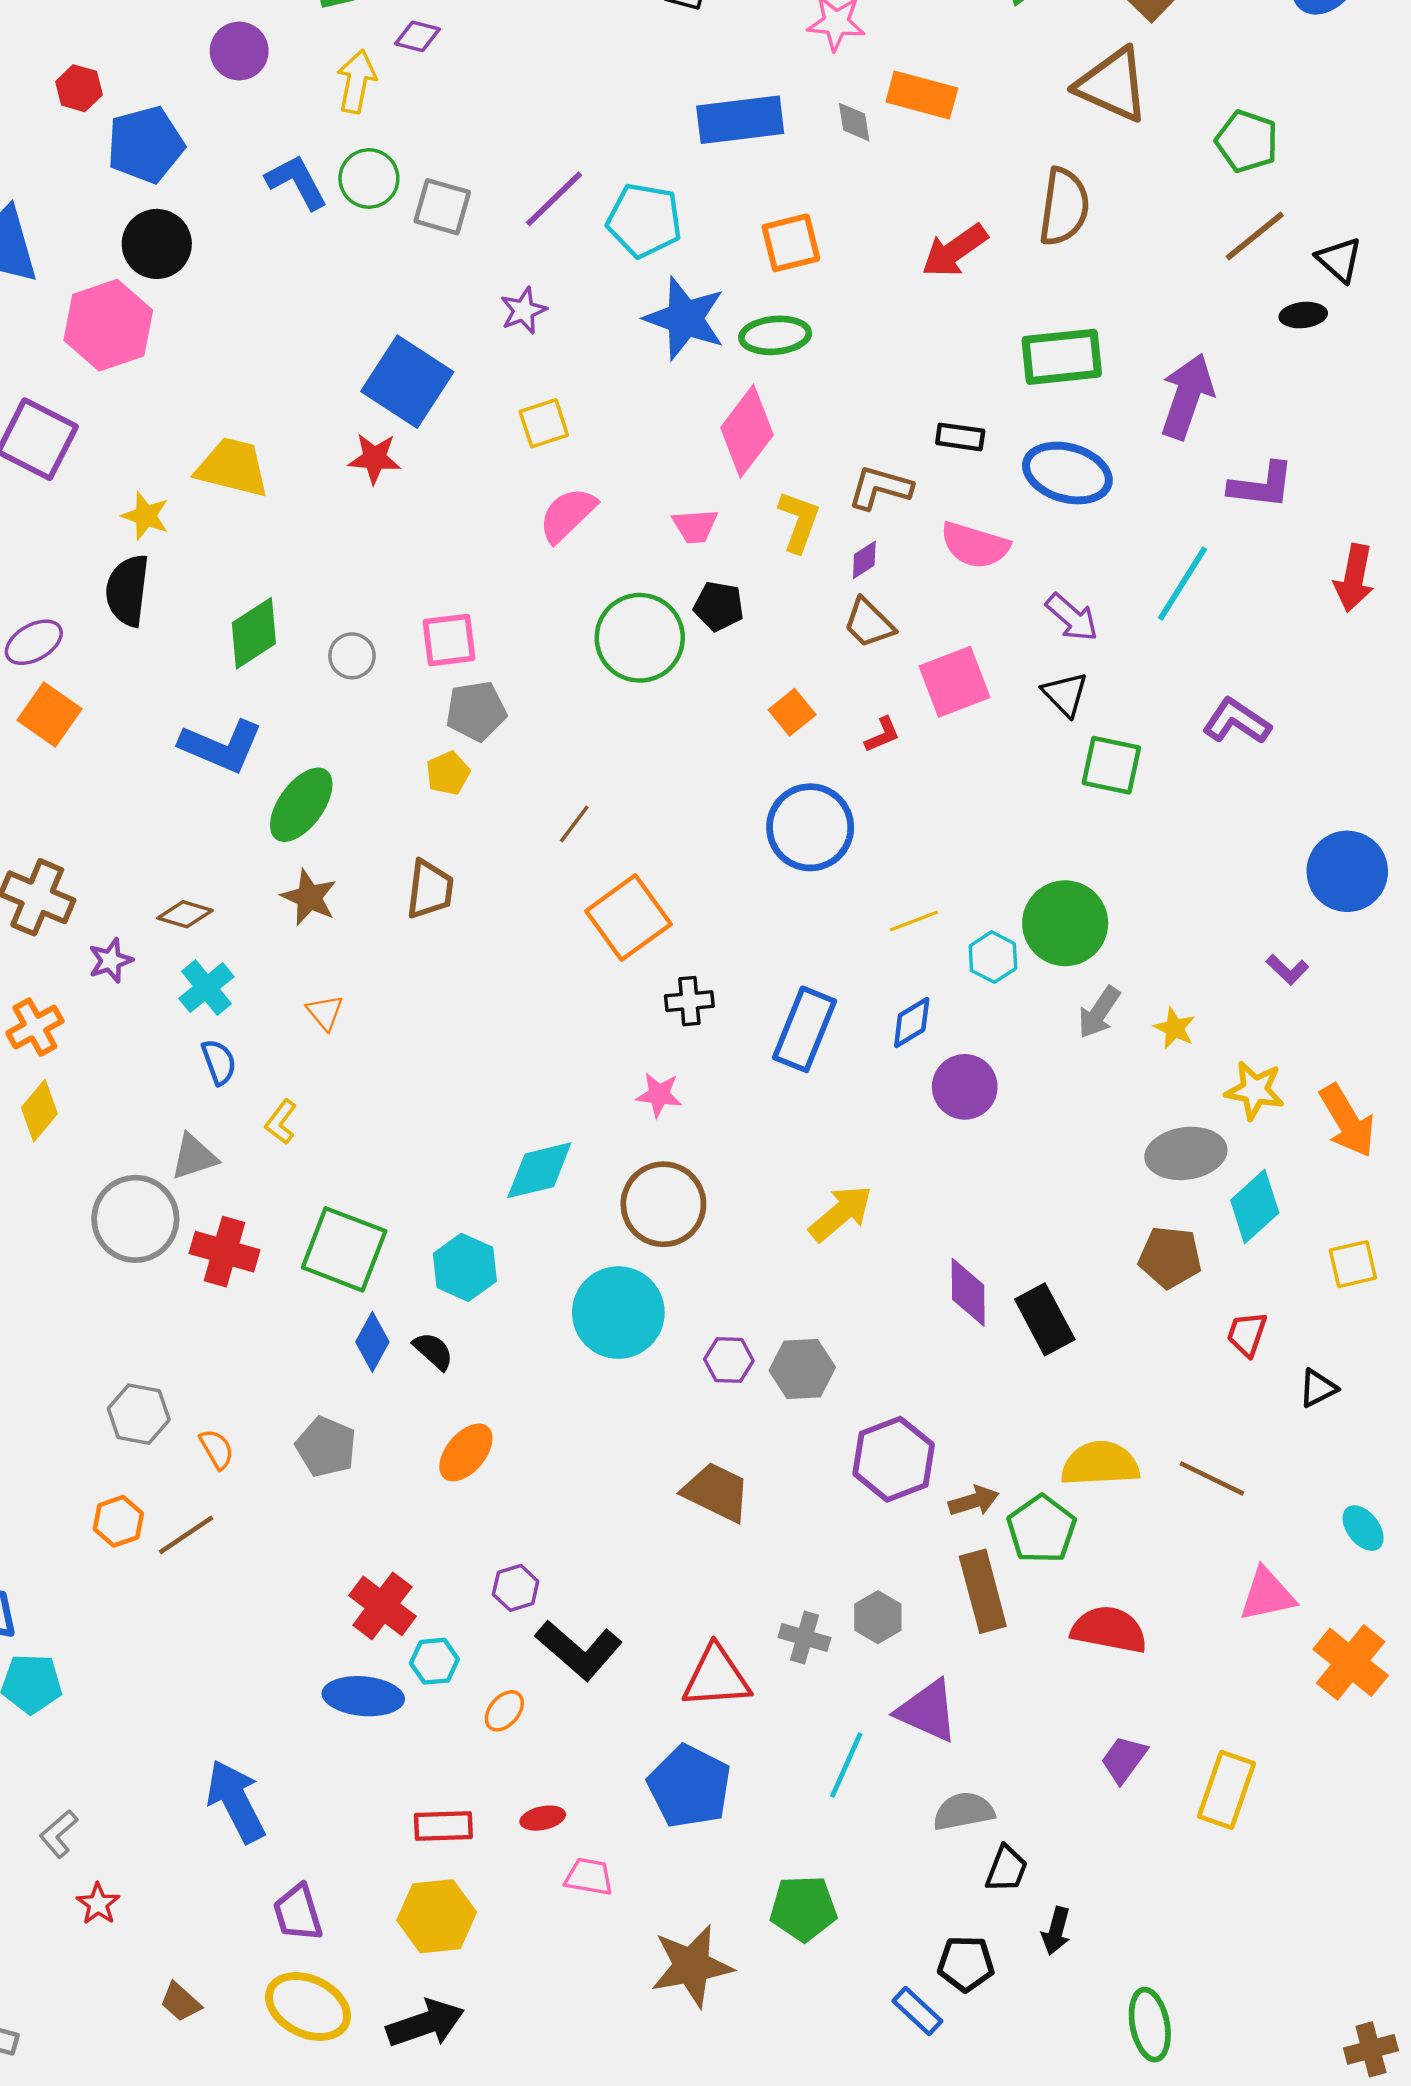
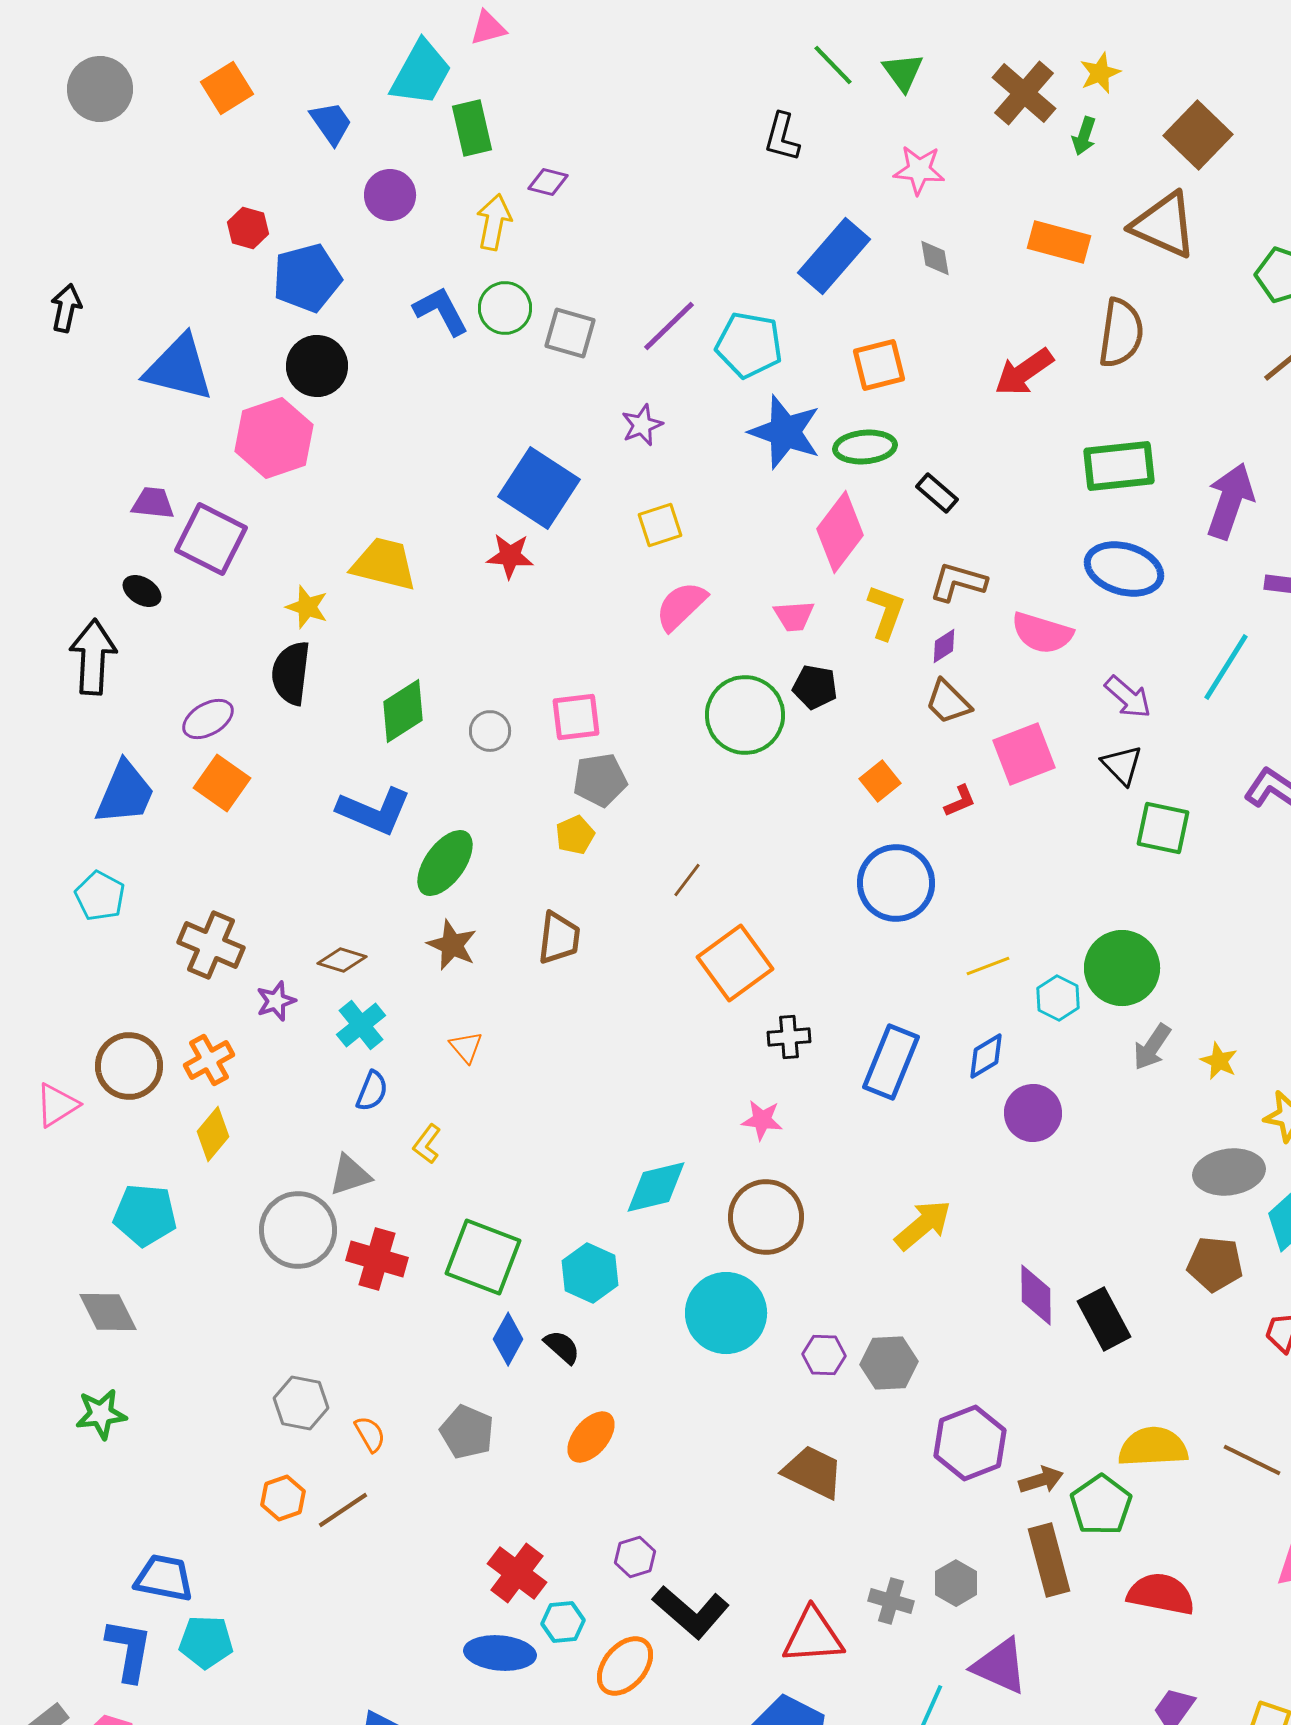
orange rectangle: (922, 95) -> (1059, 242), moved
blue rectangle: (740, 120) -> (834, 256), turned -42
black rectangle: (960, 437) -> (937, 493), moved, turned 33
blue semicircle: (219, 1062) -> (372, 1091), turned 42
orange ellipse: (504, 1711) -> (625, 1666), size x1.6

